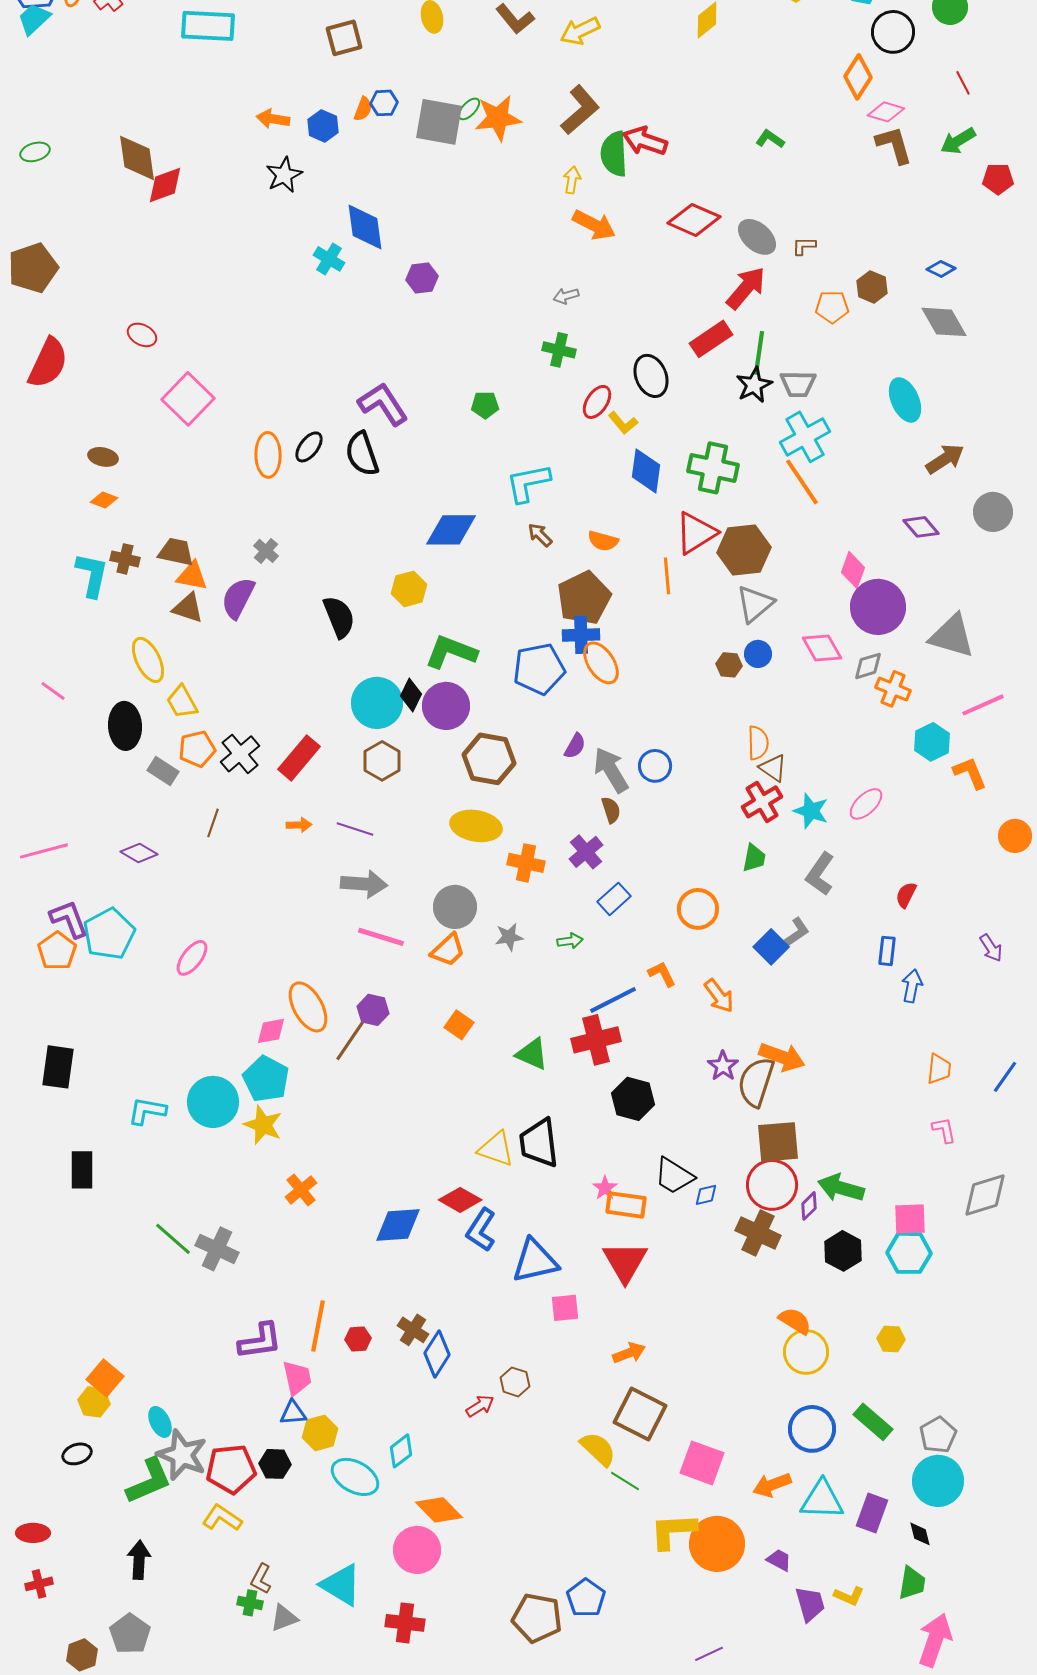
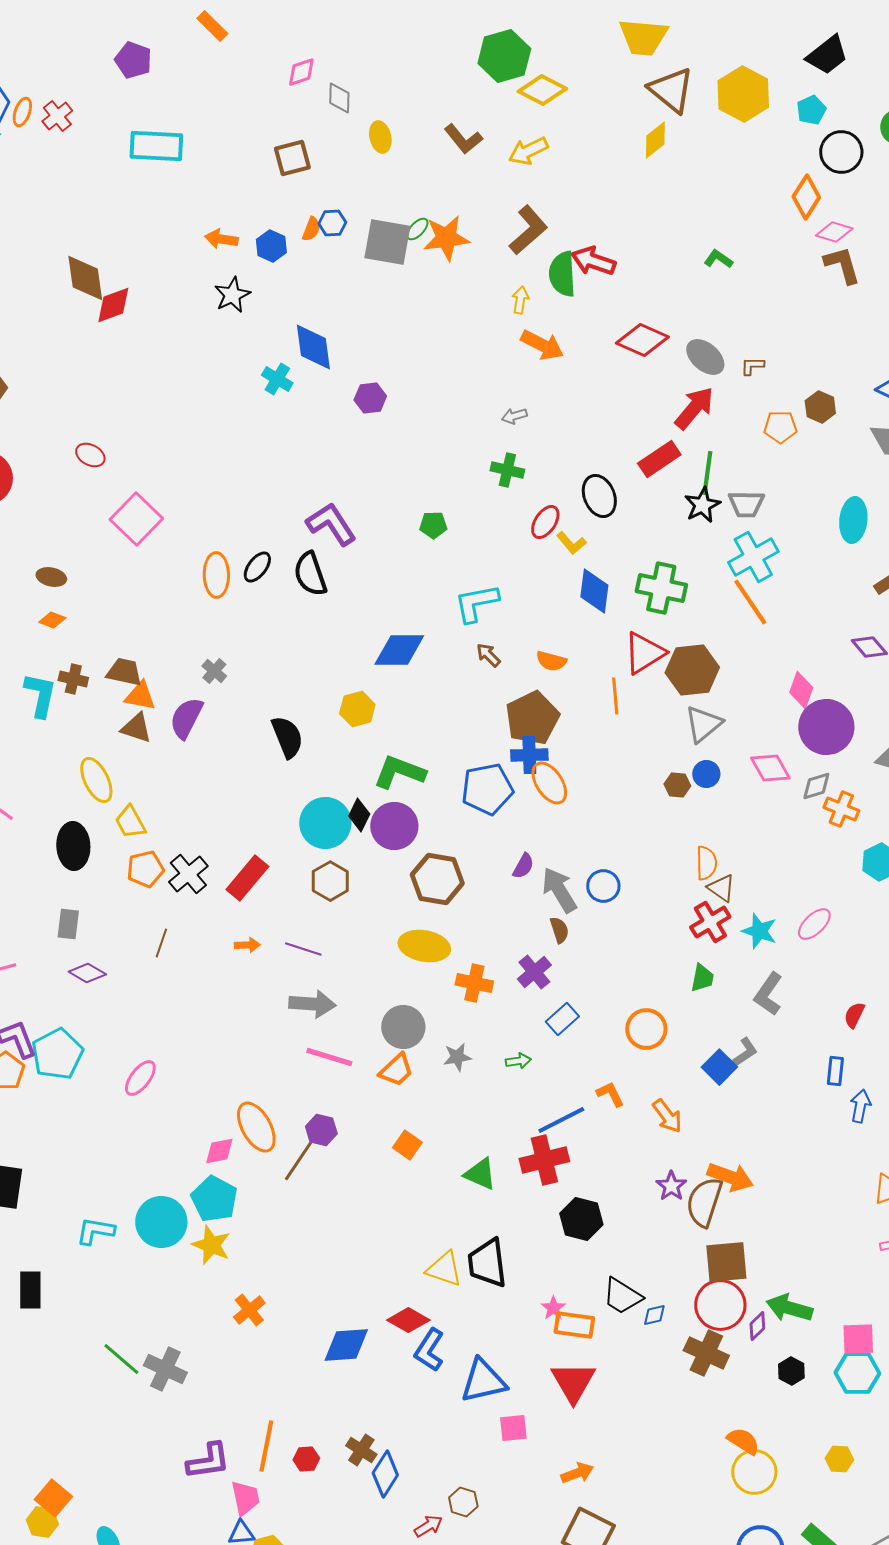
cyan ellipse: (905, 400) -> (853, 520), turned 30
gray rectangle: (163, 771) -> (68, 924), moved, turned 64
black hexagon: (843, 1251) -> (791, 1371), size x0.7

